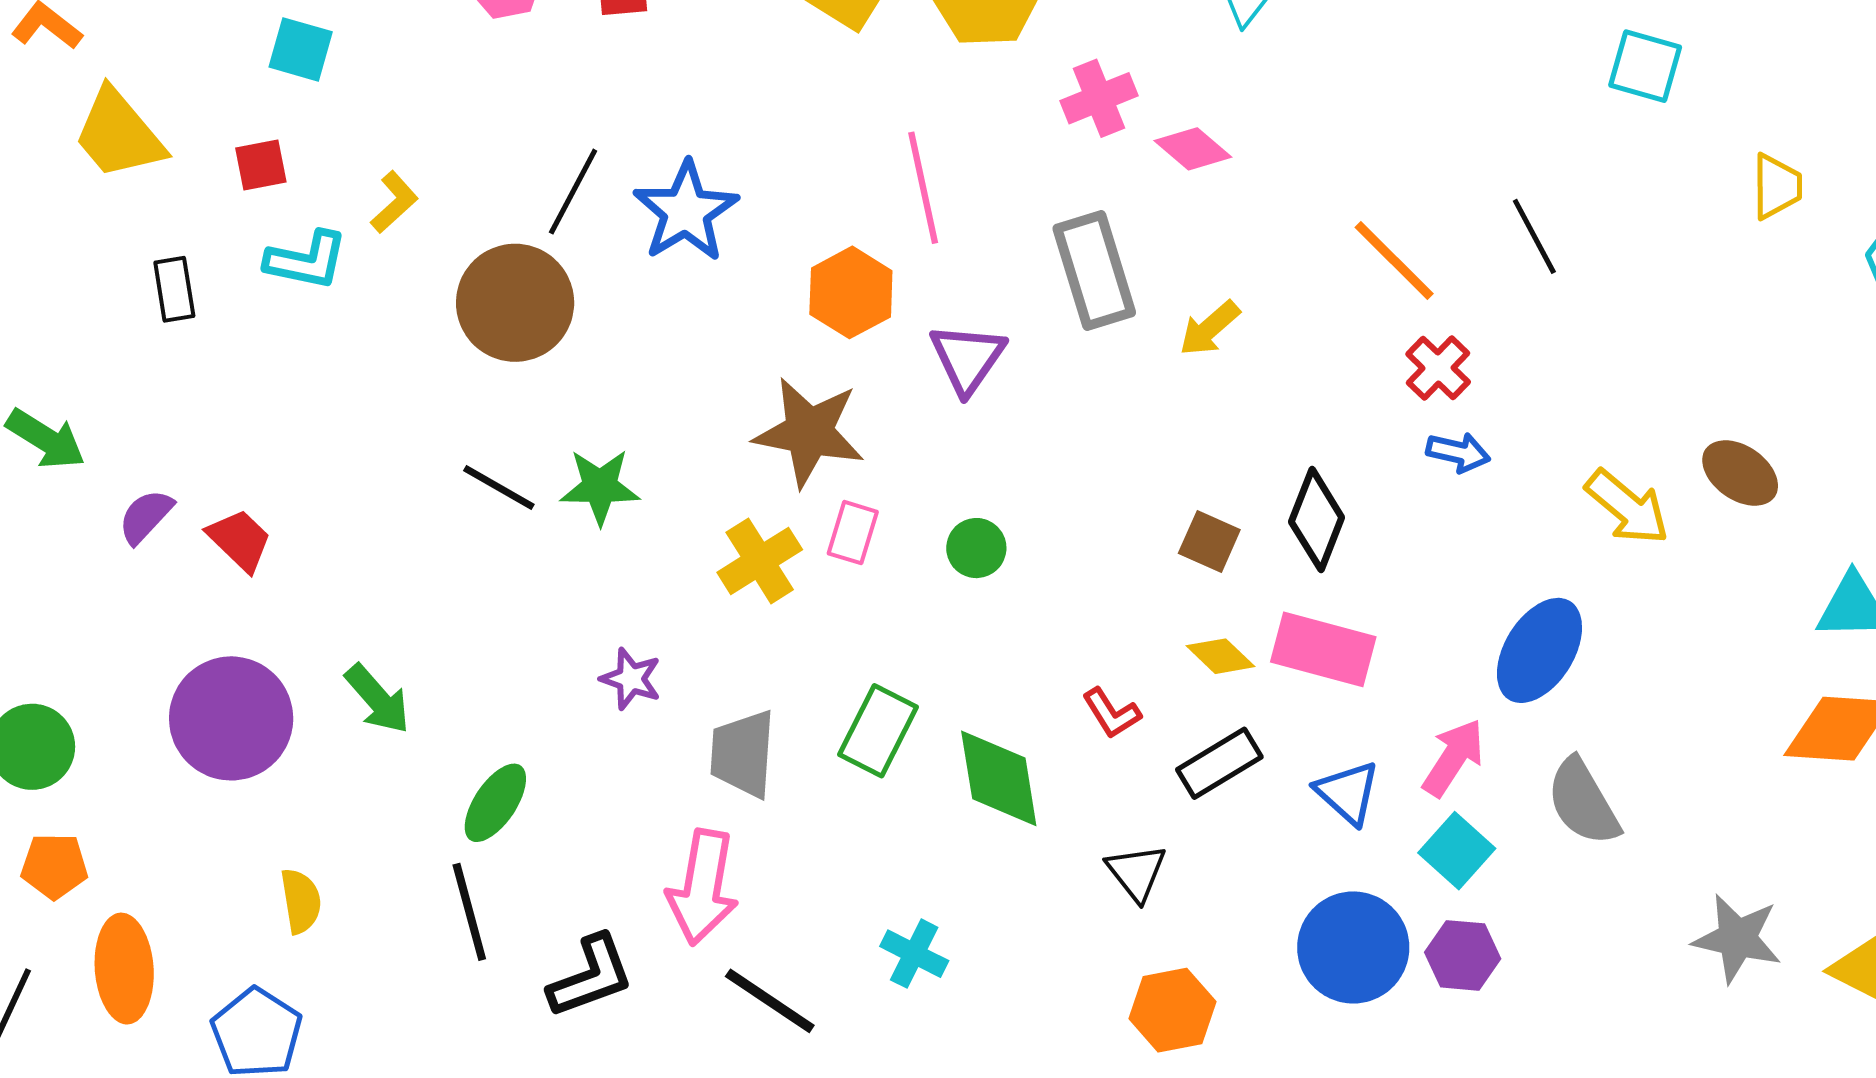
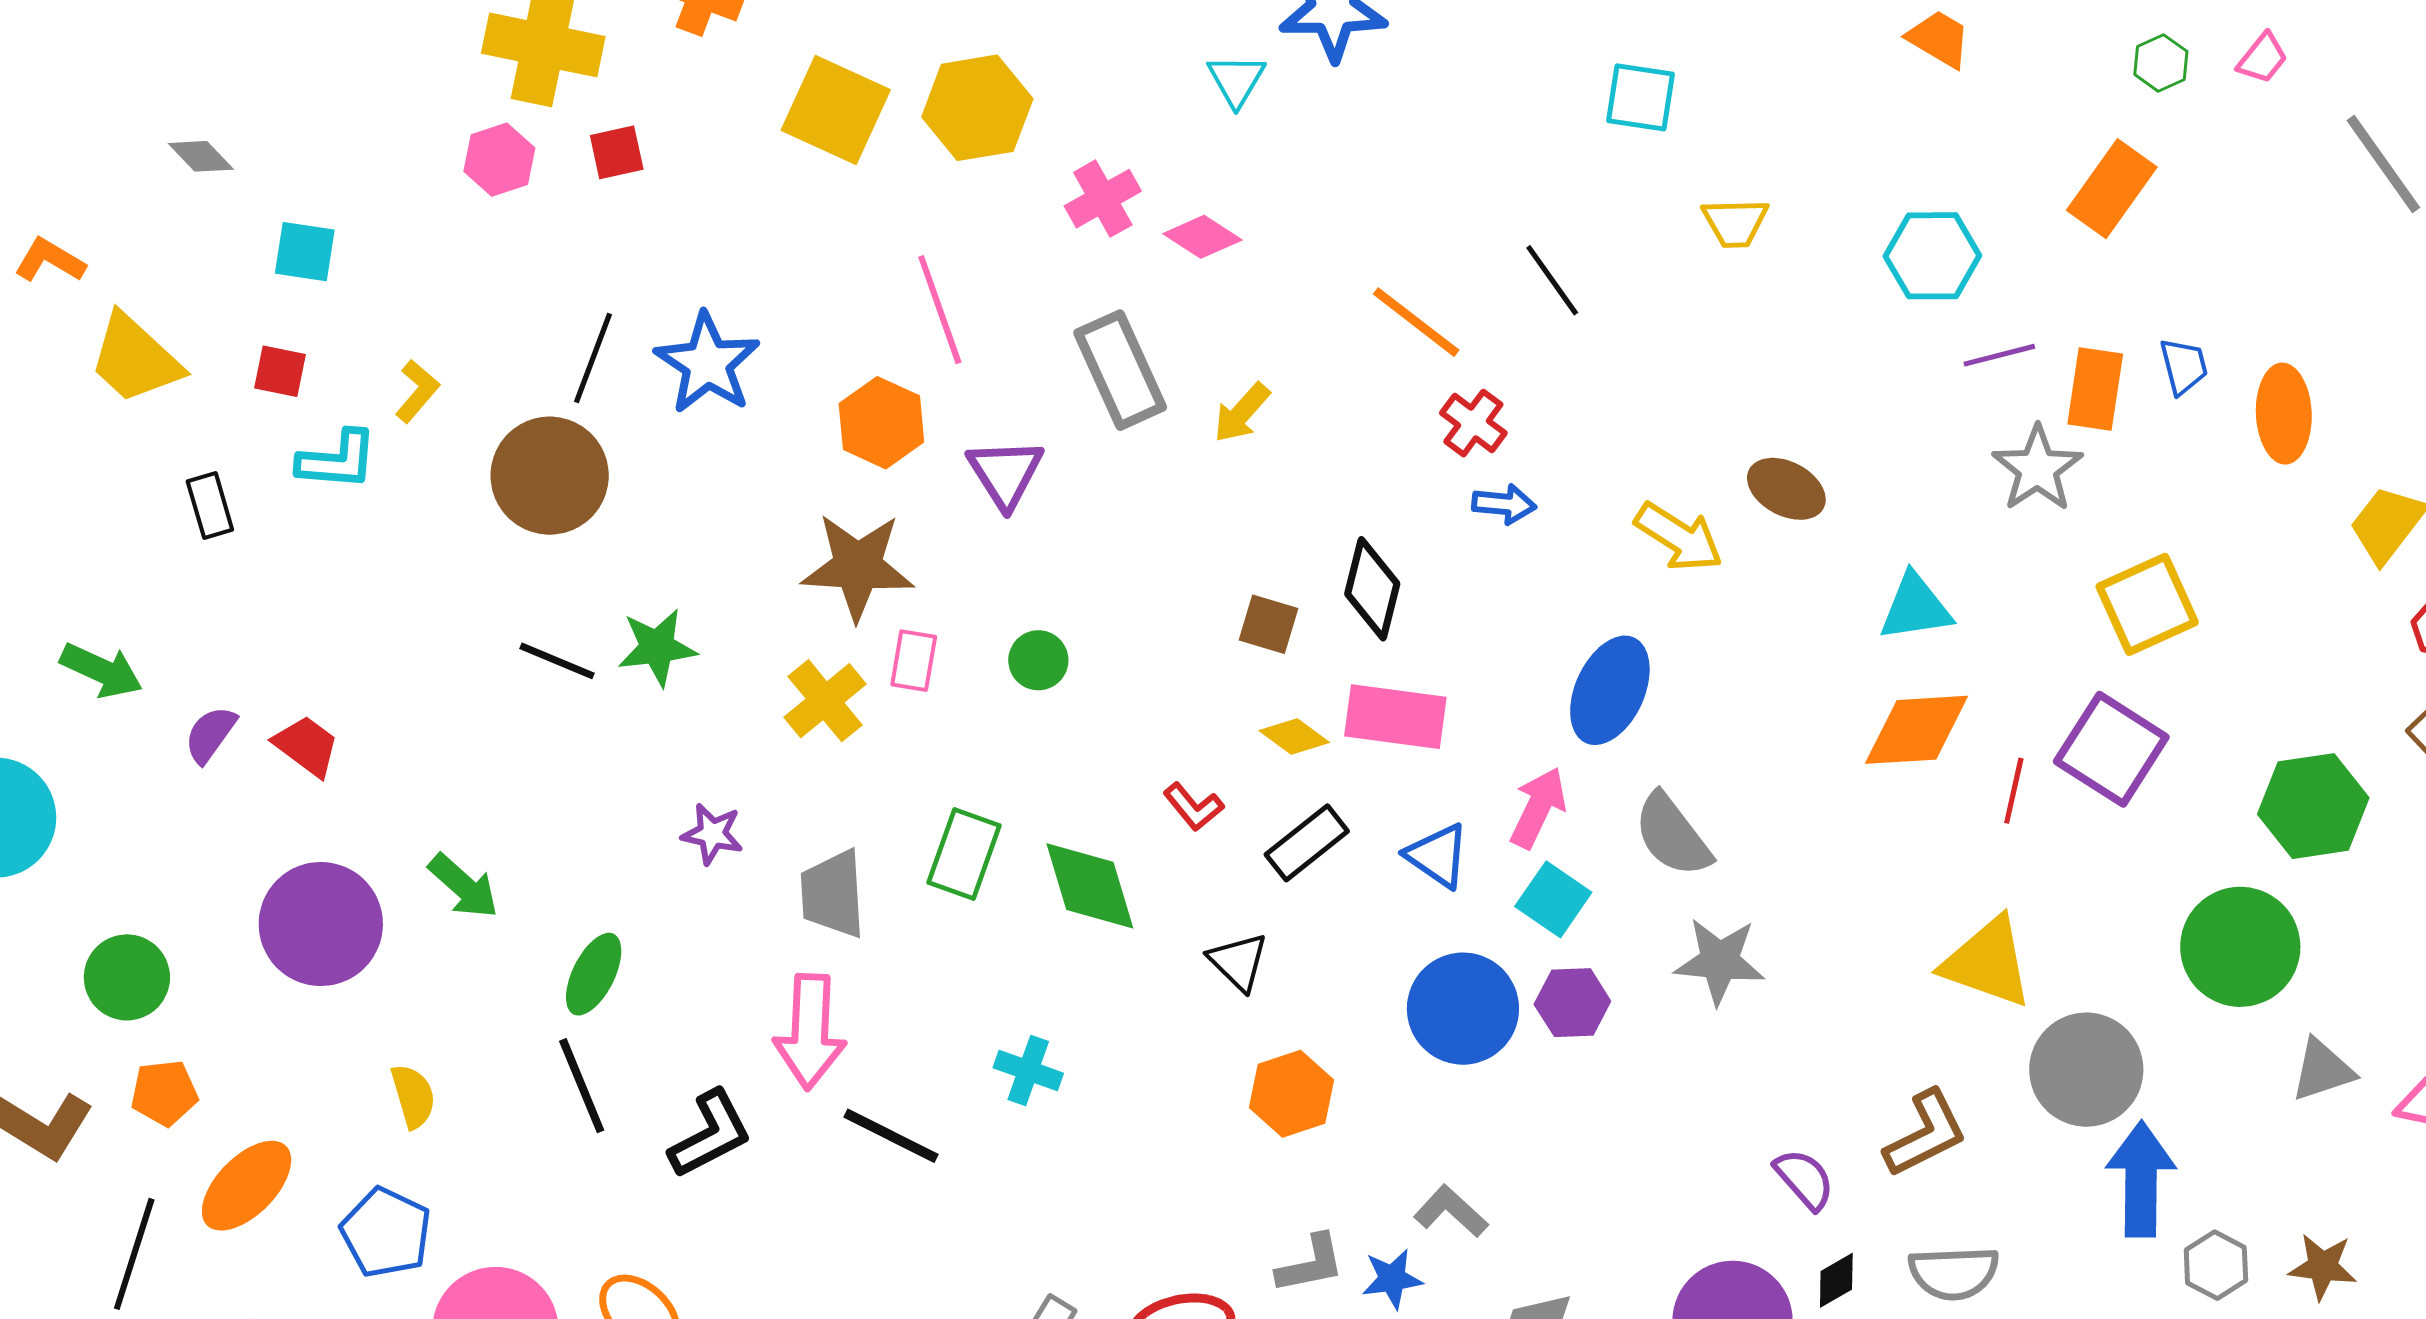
red square: (261, 165) -> (280, 371), turned 30
yellow trapezoid: (1777, 186) -> (1735, 223), moved, turned 96
gray star: (1737, 938) -> (1720, 961), moved
orange ellipse: (124, 969) -> (247, 1186), turned 56

